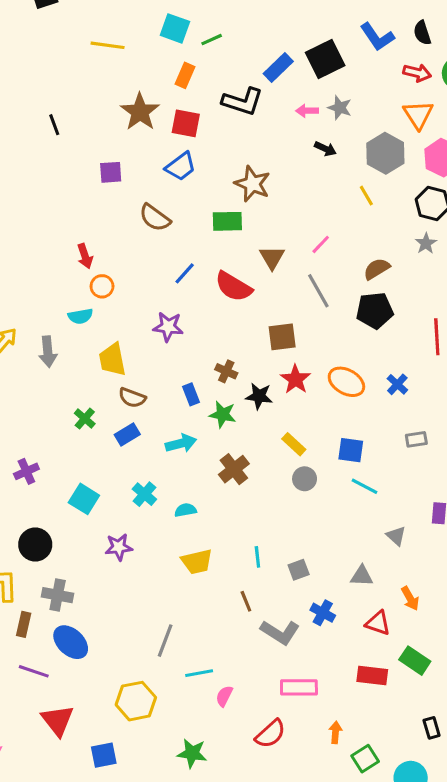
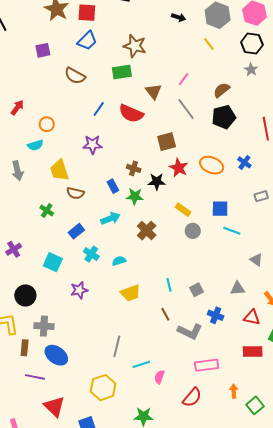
red arrow: (85, 256) -> (17, 108), moved, turned -119
blue rectangle: (127, 435) -> (76, 231), moved

